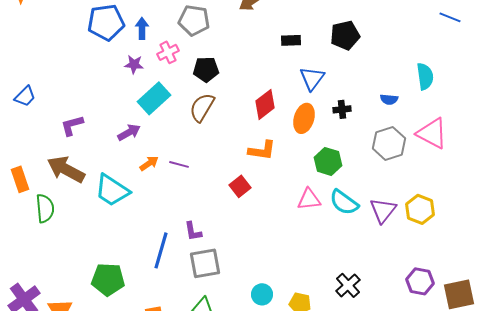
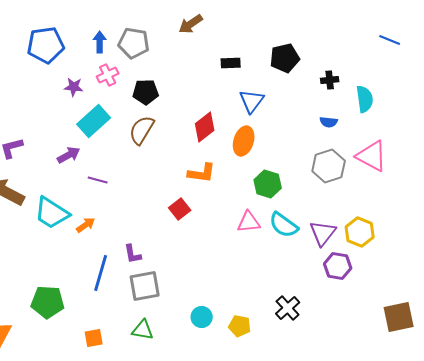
blue arrow: (142, 28) -> (100, 42), moved
black cross: (342, 109) -> (330, 80), moved
orange arrow: (149, 163) -> (86, 225), moved
purple line: (179, 164) -> (98, 180), moved
purple hexagon: (420, 281) -> (338, 266), moved

